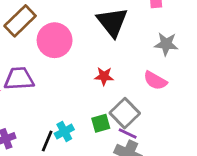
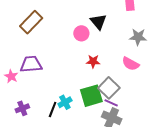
black triangle: (112, 22) -> (98, 22), size x0.7
pink circle: (55, 40) -> (81, 33), moved, size x0.6
green square: (101, 123) -> (91, 96), size x1.6

